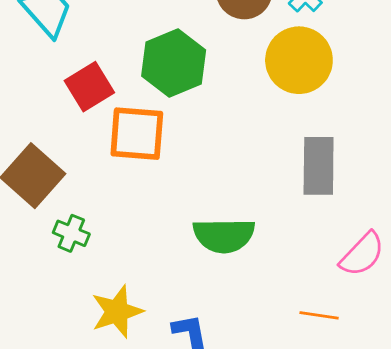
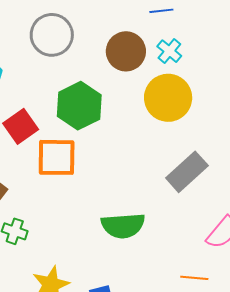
gray rectangle: (319, 166) -> (187, 172), turned 51

